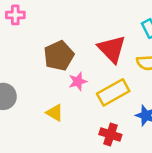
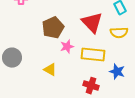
yellow rectangle: (113, 92) -> (93, 55), turned 35

